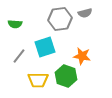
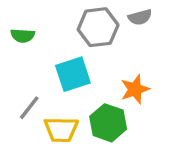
gray line: (19, 56) -> (29, 108), moved
orange star: (82, 56) -> (135, 89), turned -30

